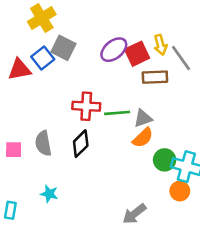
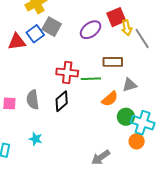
red square: (137, 54) -> (116, 17), moved
brown rectangle: (155, 77) -> (113, 62), moved
gray triangle: (143, 118) -> (130, 85), moved

